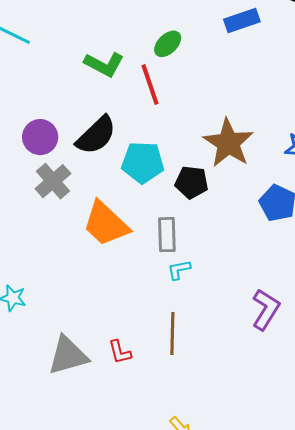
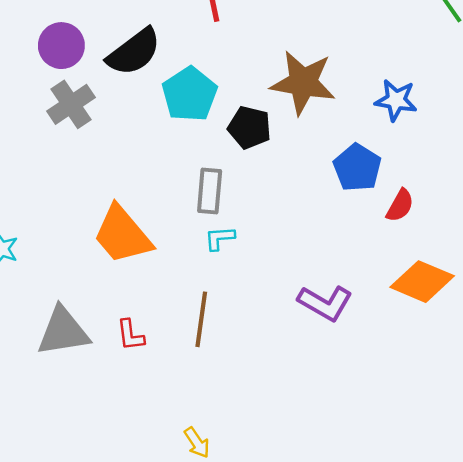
brown star: (228, 143) -> (303, 83), turned -30
cyan pentagon: (143, 162) -> (190, 94), turned 30
orange trapezoid: (106, 224) -> (122, 235), moved
purple L-shape: (266, 309) -> (325, 303), turned 81

